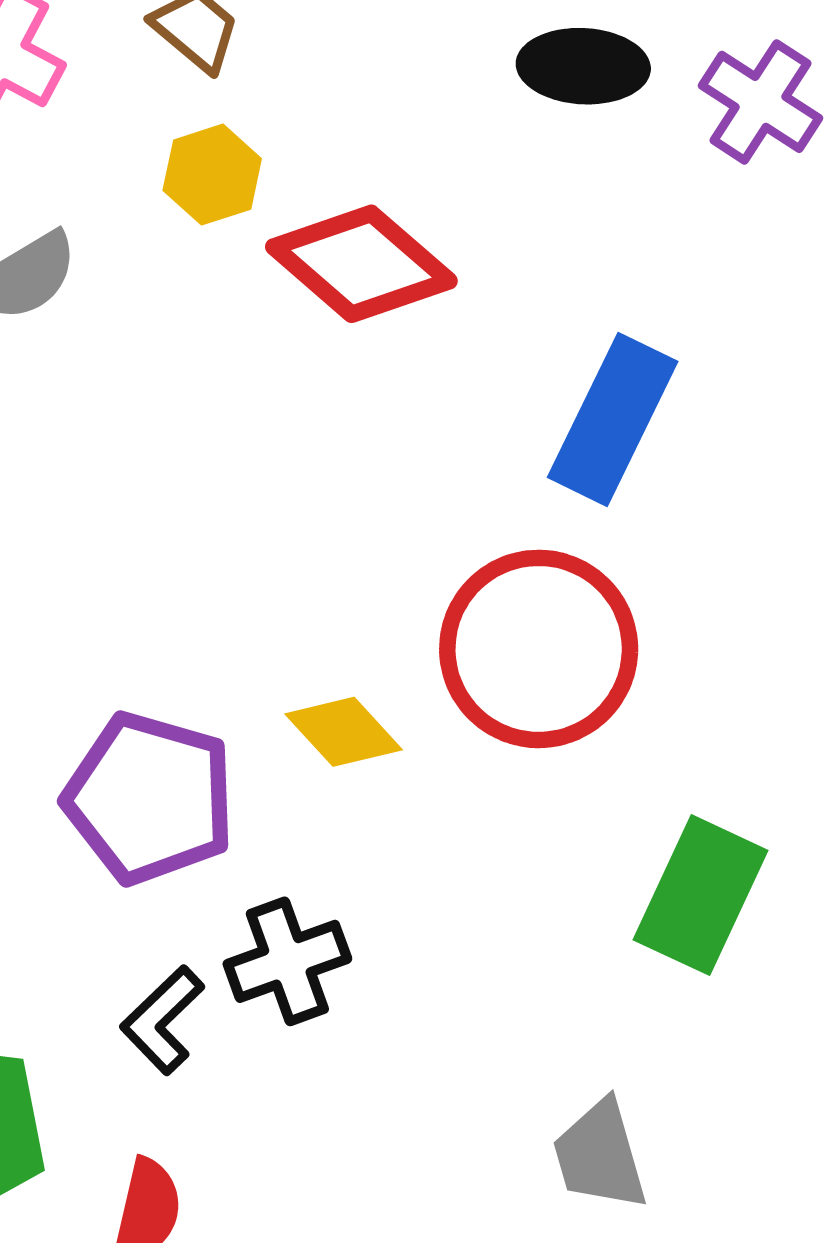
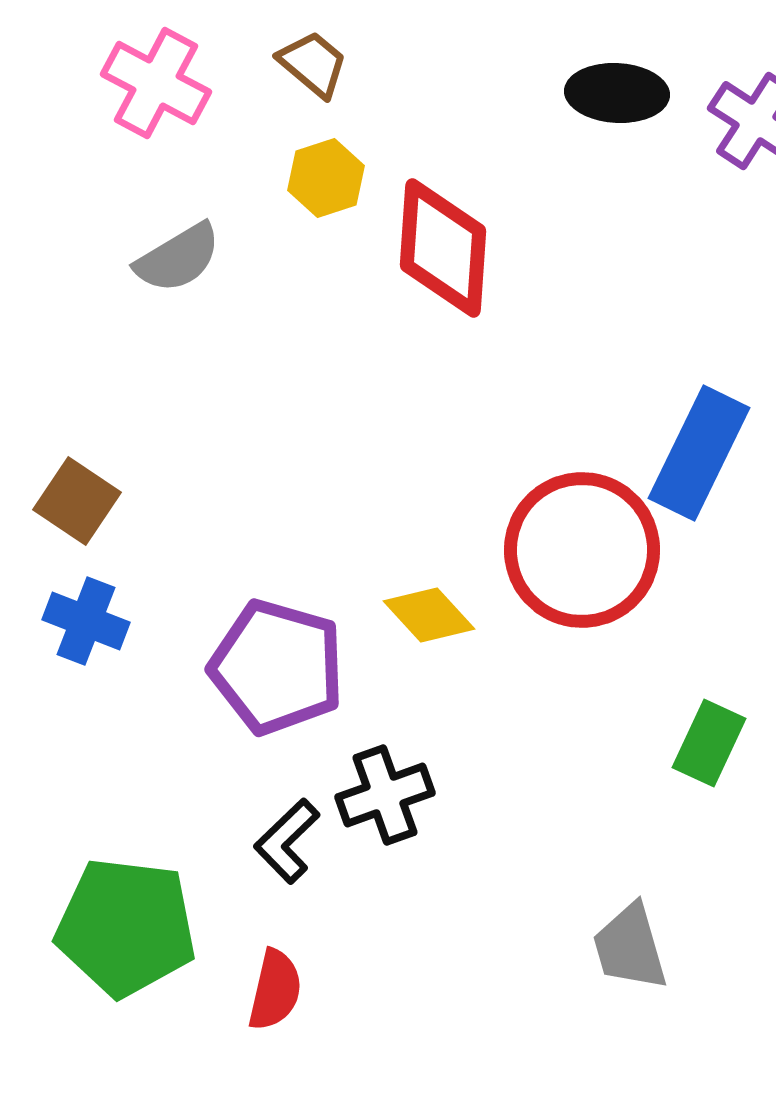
red diamond: (361, 264) -> (443, 248), turned 53
blue rectangle: (613, 419) -> (699, 453), moved
green rectangle: (701, 895) -> (709, 743), size x0.7

